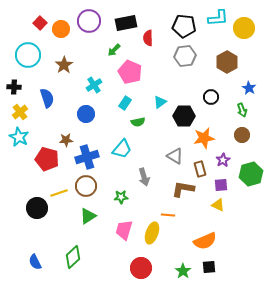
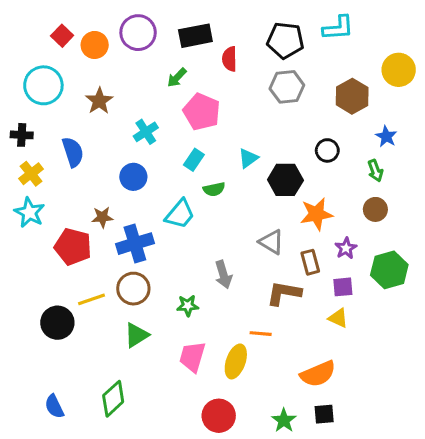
yellow circle: (244, 28) -> (399, 70), moved
cyan trapezoid: (122, 149) -> (180, 214), moved

